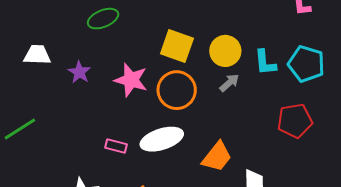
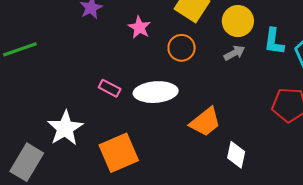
pink star: (131, 80) -> (139, 27), size x0.7
orange circle: (177, 90) -> (182, 48), size x0.7

